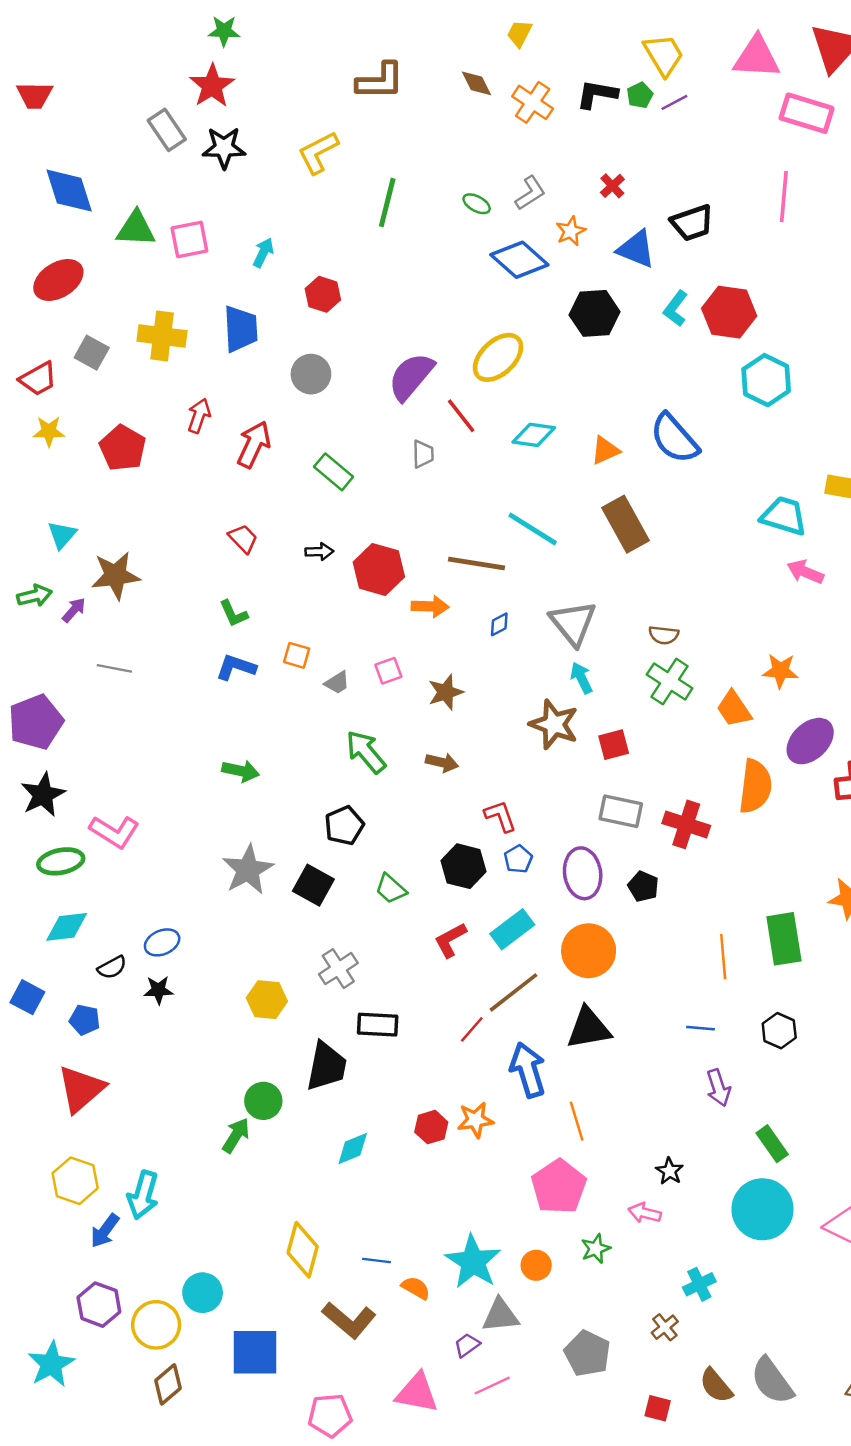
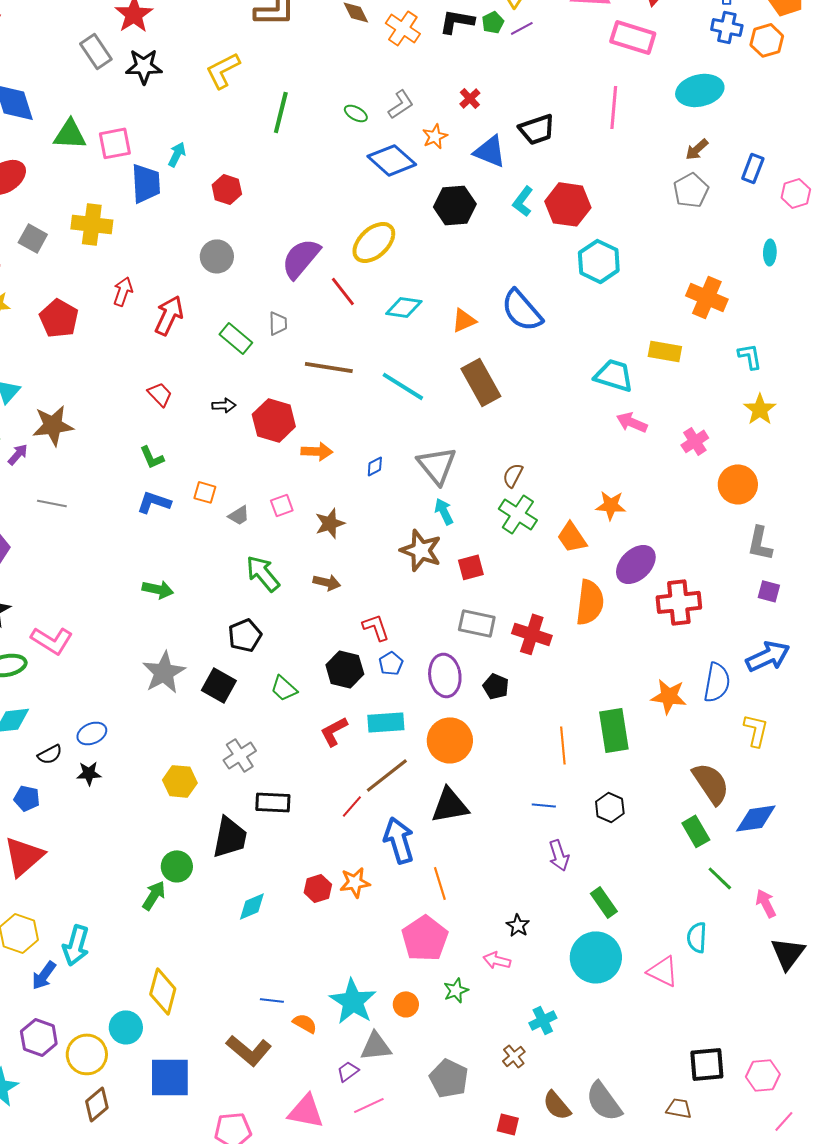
blue trapezoid: (241, 329) -> (146, 183), moved
gray trapezoid: (423, 454) -> (278, 323), moved
brown line: (477, 564) -> (329, 367), moved
brown semicircle: (664, 635) -> (513, 475), turned 110
cyan rectangle: (512, 929) -> (386, 722), turned 33
yellow diamond: (303, 1250) -> (163, 991), moved

